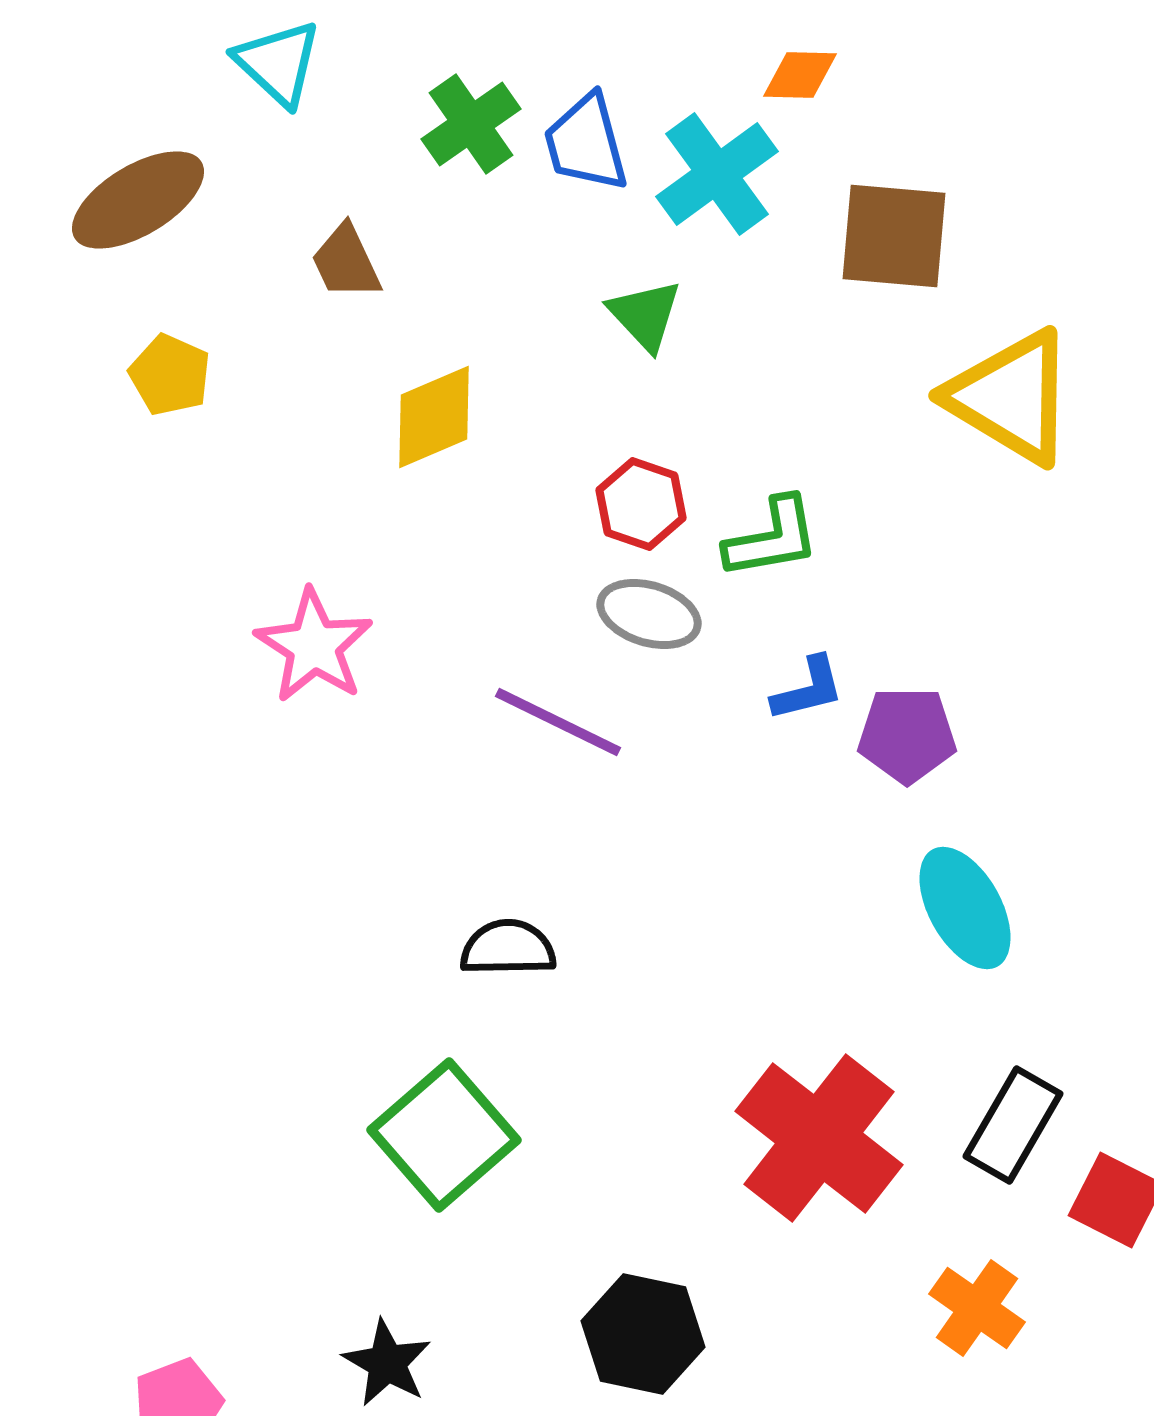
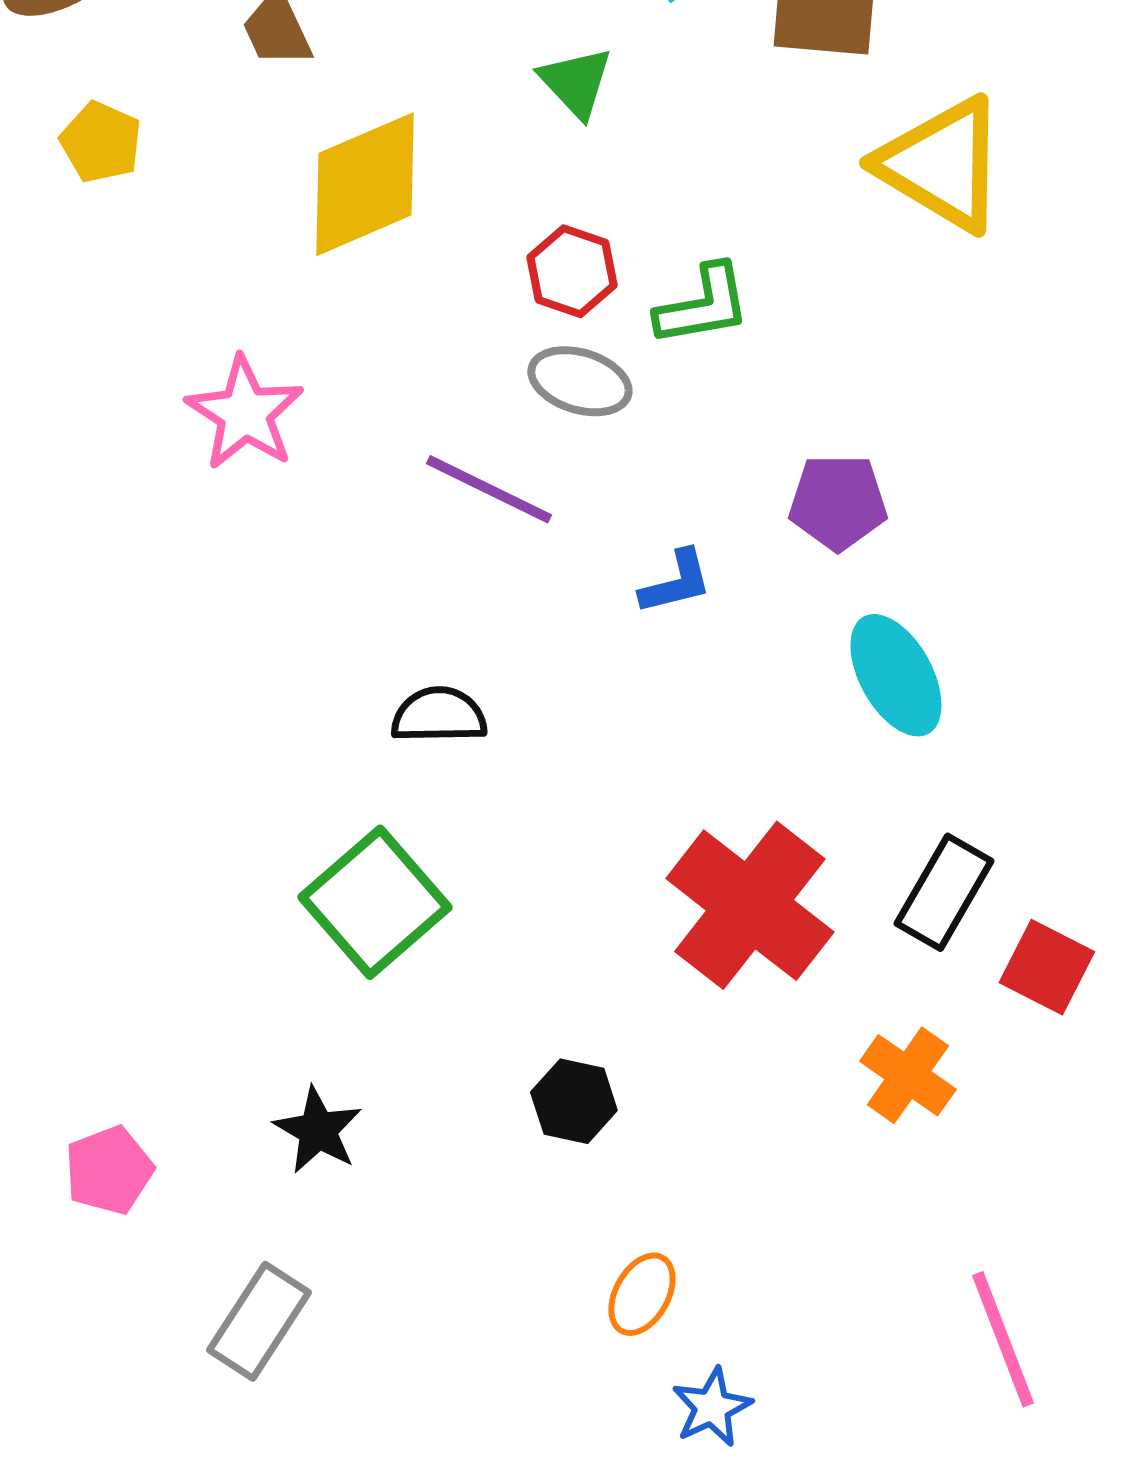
yellow diamond: (434, 417) -> (365, 184), size x1.4
blue L-shape: (808, 689) -> (676, 582), moved
black hexagon: (643, 1334) -> (574, 1101), size x0.7

